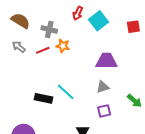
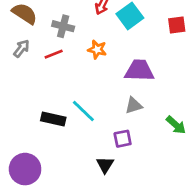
orange star: (63, 46) -> (97, 50), moved
gray arrow: (19, 47) -> (21, 49), turned 88
purple square: (104, 111) -> (123, 139), moved

